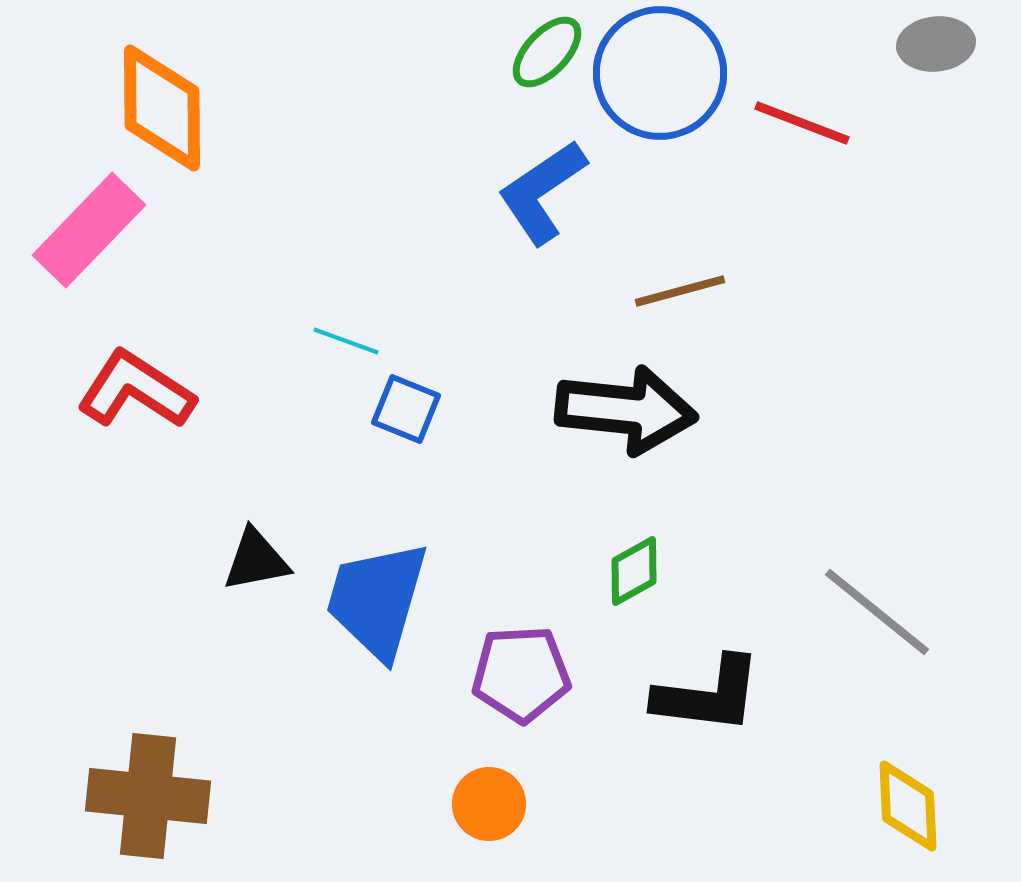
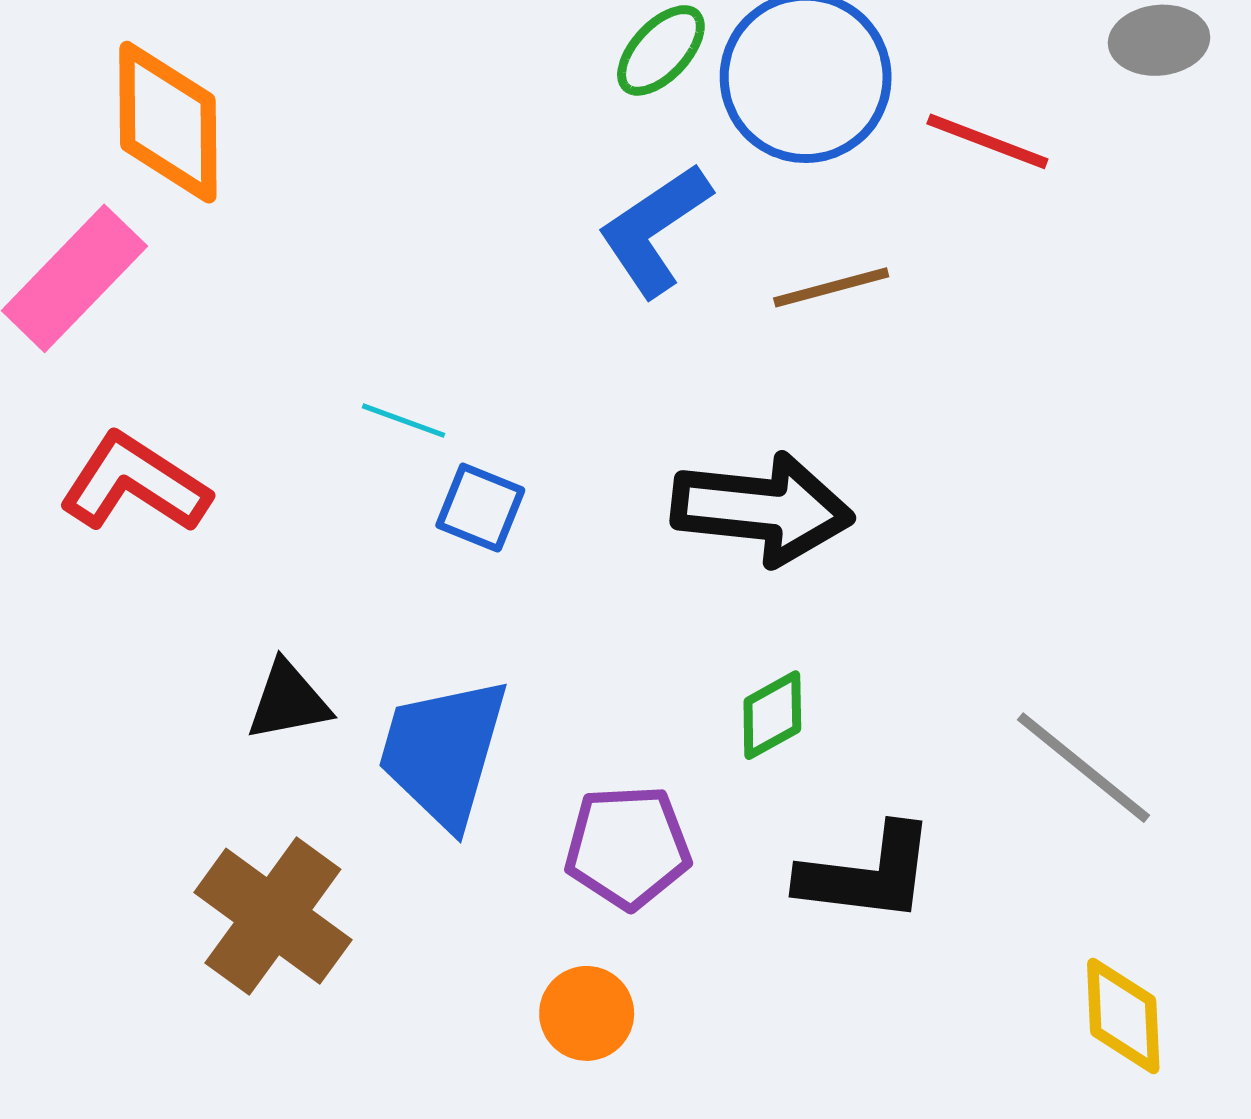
brown line: (680, 291) -> (831, 287), moved
brown cross: (148, 796) -> (273, 916), moved, turned 30

